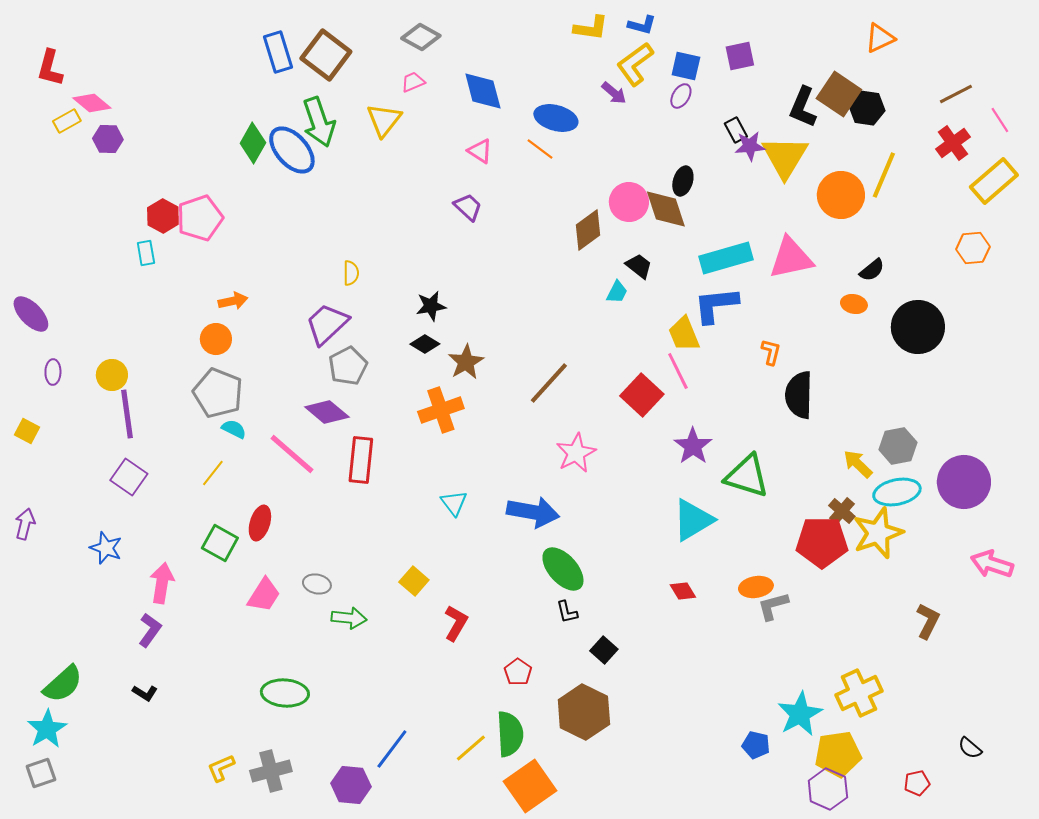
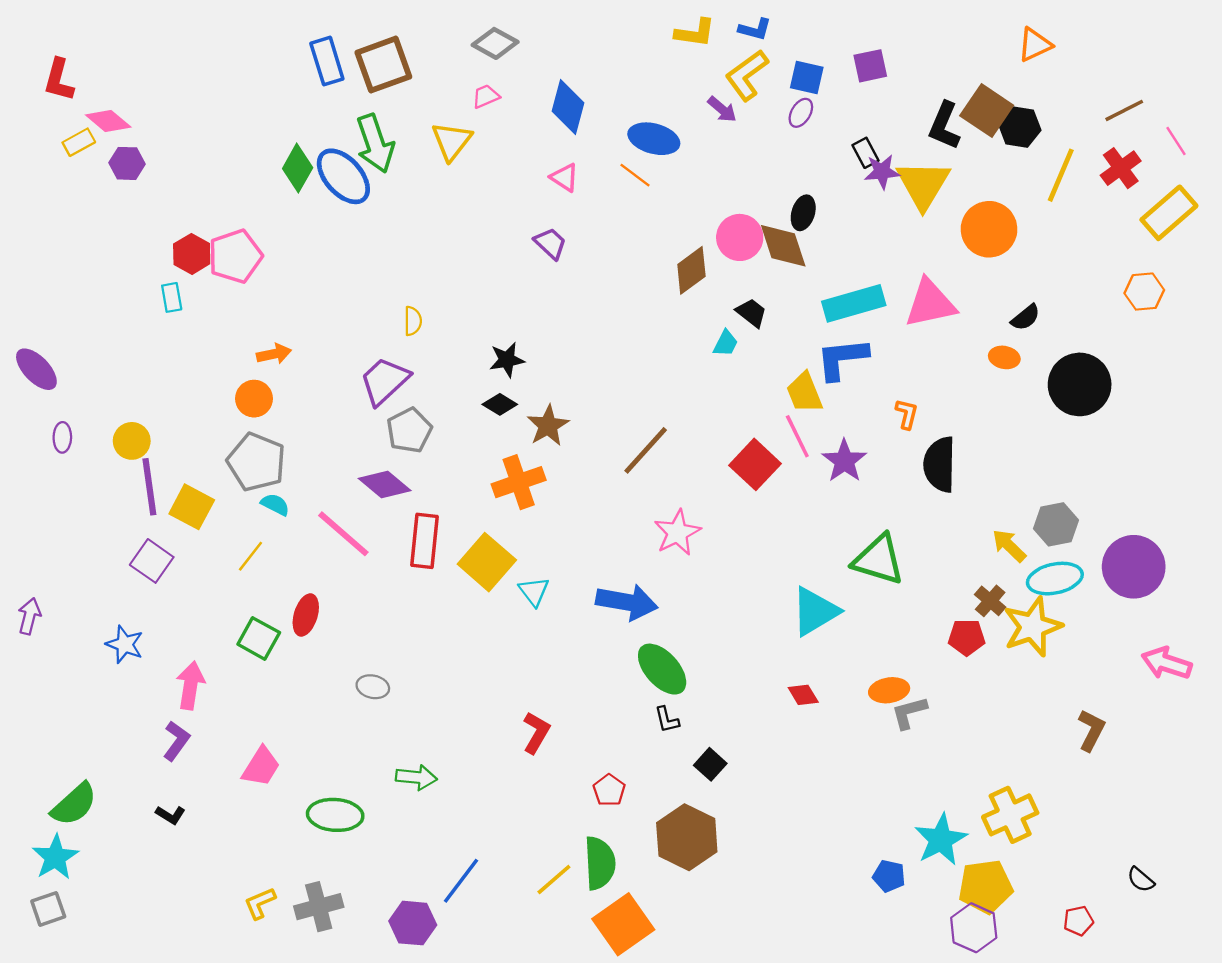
brown square: (326, 55) -> (383, 65), turned 33
blue diamond: (483, 91) -> (568, 107), turned 30
yellow line: (884, 175) -> (1061, 175), moved
yellow square: (27, 431) -> (192, 507), moved, size x1.5
purple star: (693, 446) -> (844, 461), moved
red pentagon: (822, 542) -> (967, 637), size x0.6
yellow square: (414, 581) -> (487, 562), moved, size x1.6
pink trapezoid: (264, 595) -> (261, 767), moved
green arrow: (349, 618) -> (416, 777), moved

